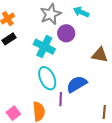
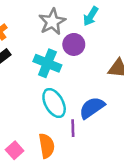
cyan arrow: (81, 12) -> (91, 16), turned -77

